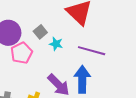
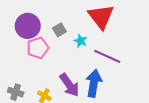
cyan star: (56, 44) -> (81, 41), moved

